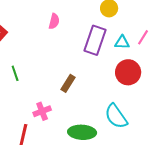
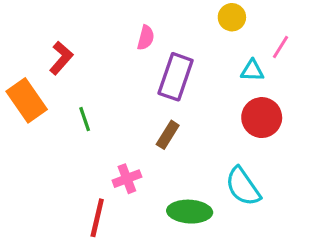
pink line: (143, 37) -> (281, 47), moved
purple rectangle: (95, 40) -> (176, 77), moved

